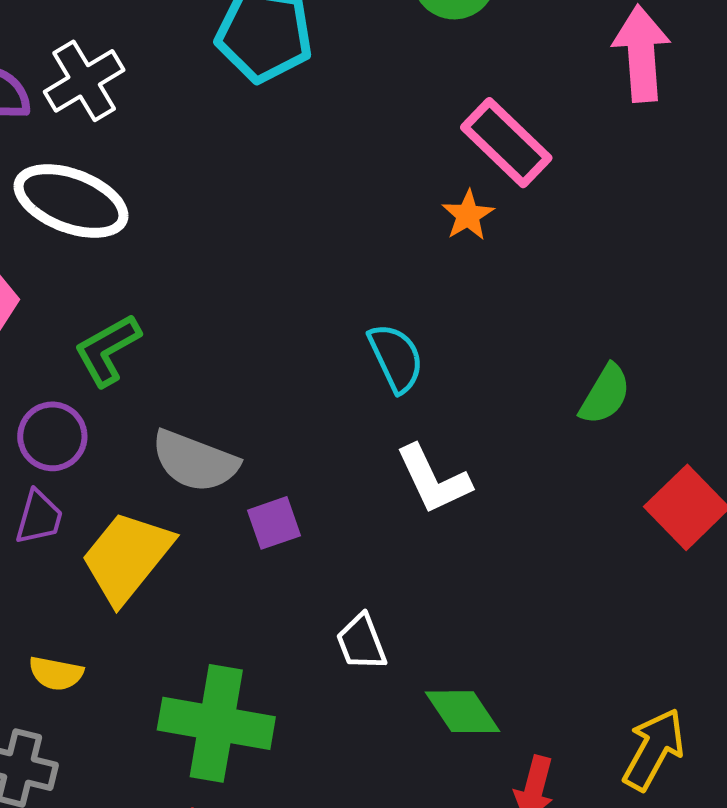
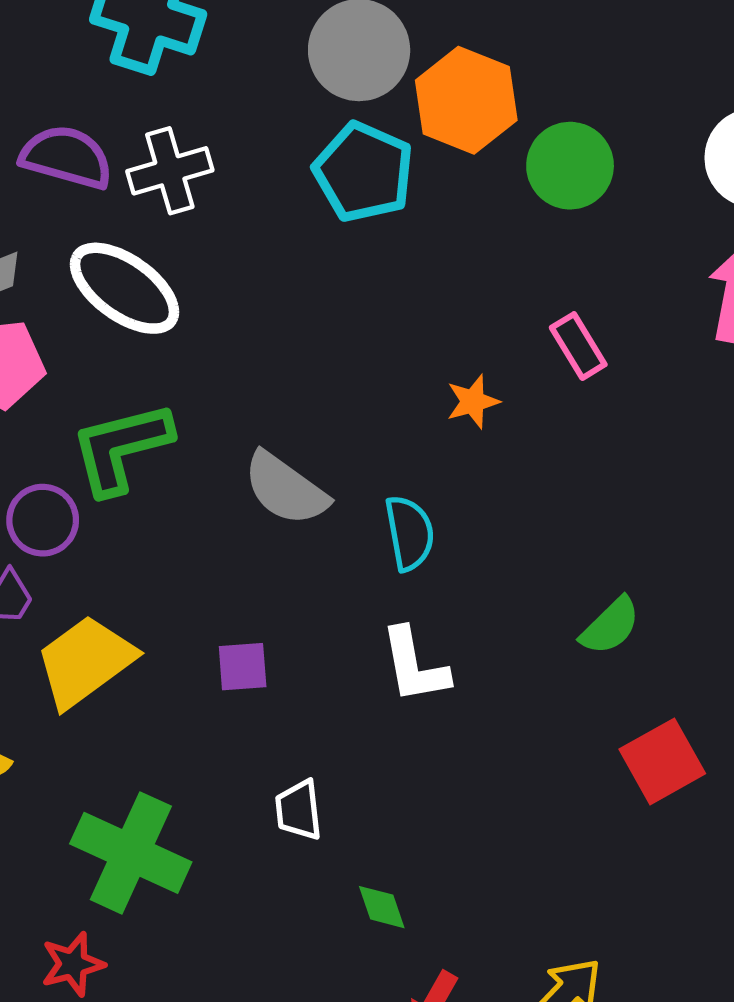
pink rectangle: (506, 143) -> (578, 346), size x0.7
orange star: (468, 215) -> (473, 402), moved
green L-shape: (107, 350) -> (121, 448), size x1.4
gray semicircle: (195, 461) -> (286, 489), moved
green diamond: (462, 712) -> (382, 907), size x0.7

